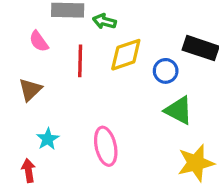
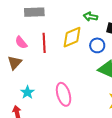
green arrow: (104, 21) -> (90, 17), moved
pink semicircle: (39, 41) -> (21, 42), moved

